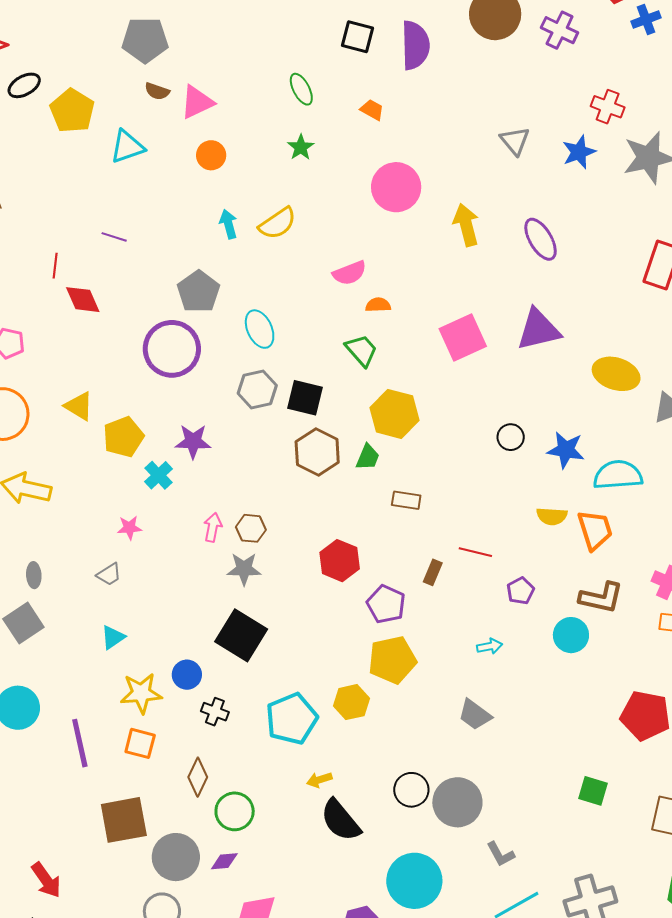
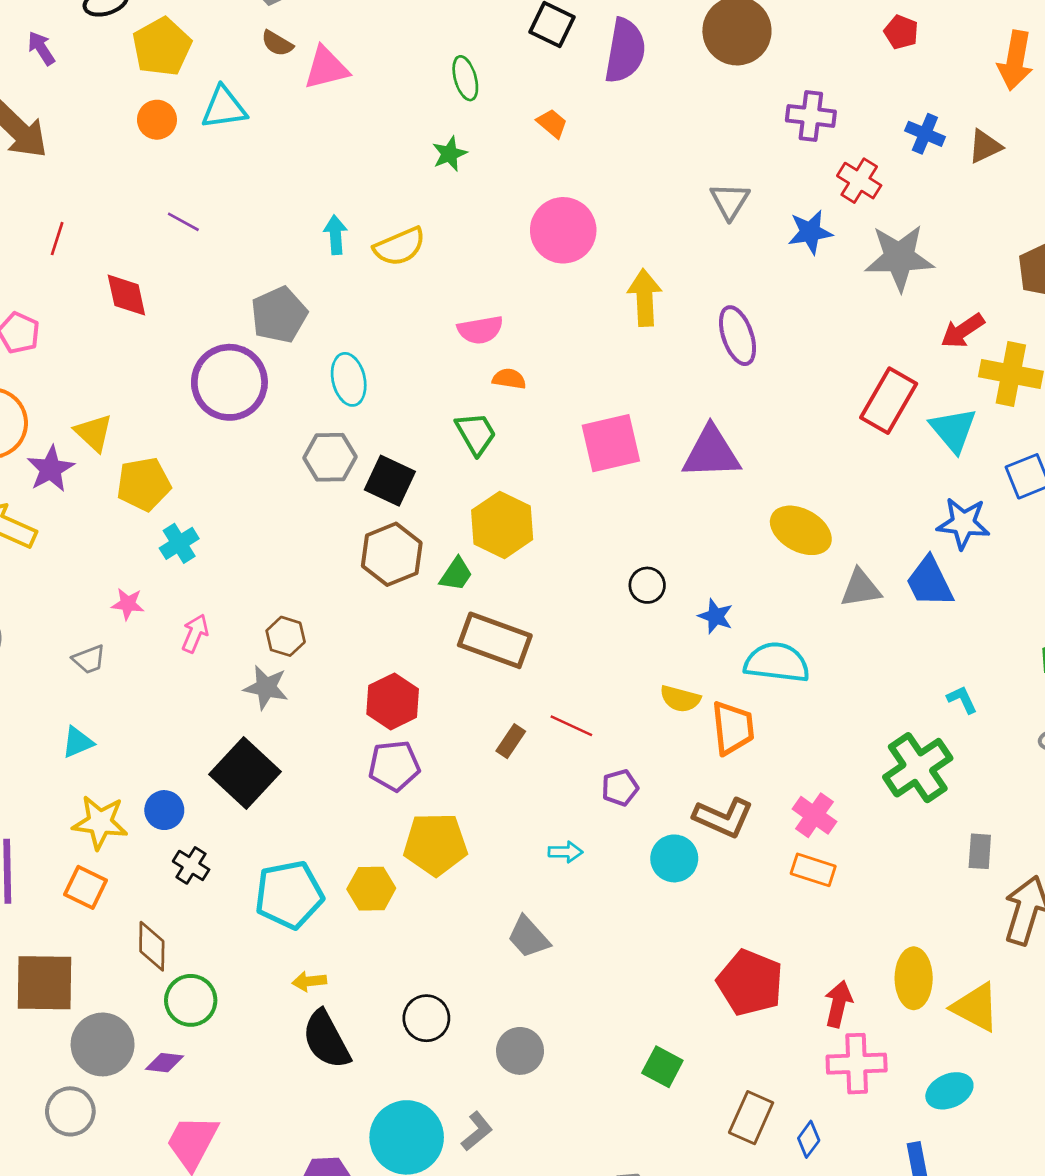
blue cross: (646, 20) -> (925, 134), moved, turned 32
purple cross: (560, 30) -> (811, 116), moved, turned -30
orange circle: (211, 155) -> (157, 120), moved
red line: (55, 266) -> (57, 239), moved
purple star: (193, 441) -> (51, 469), moved, turned 30
blue star: (566, 450) -> (716, 616), size x0.7
brown rectangle: (406, 500) -> (495, 640), size x1.8
pink arrow: (213, 527) -> (195, 633), moved
purple pentagon: (386, 604) -> (394, 766), moved, turned 30
brown diamond: (198, 777) -> (152, 946), turned -36
gray circle: (457, 802) -> (520, 1051), moved, size x0.7
gray L-shape: (501, 854) -> (477, 1131), moved, turned -112

